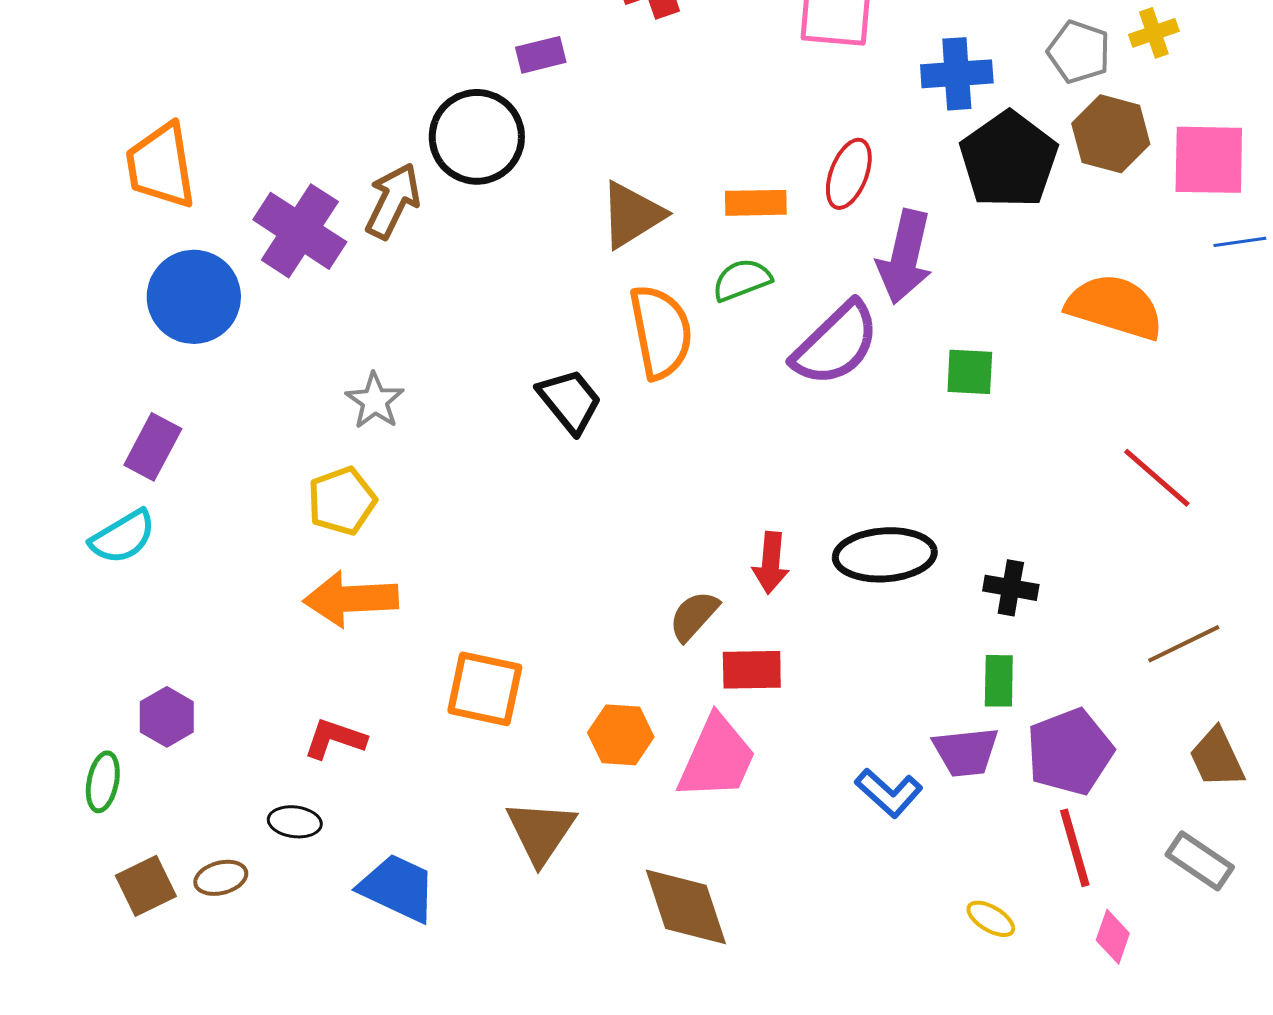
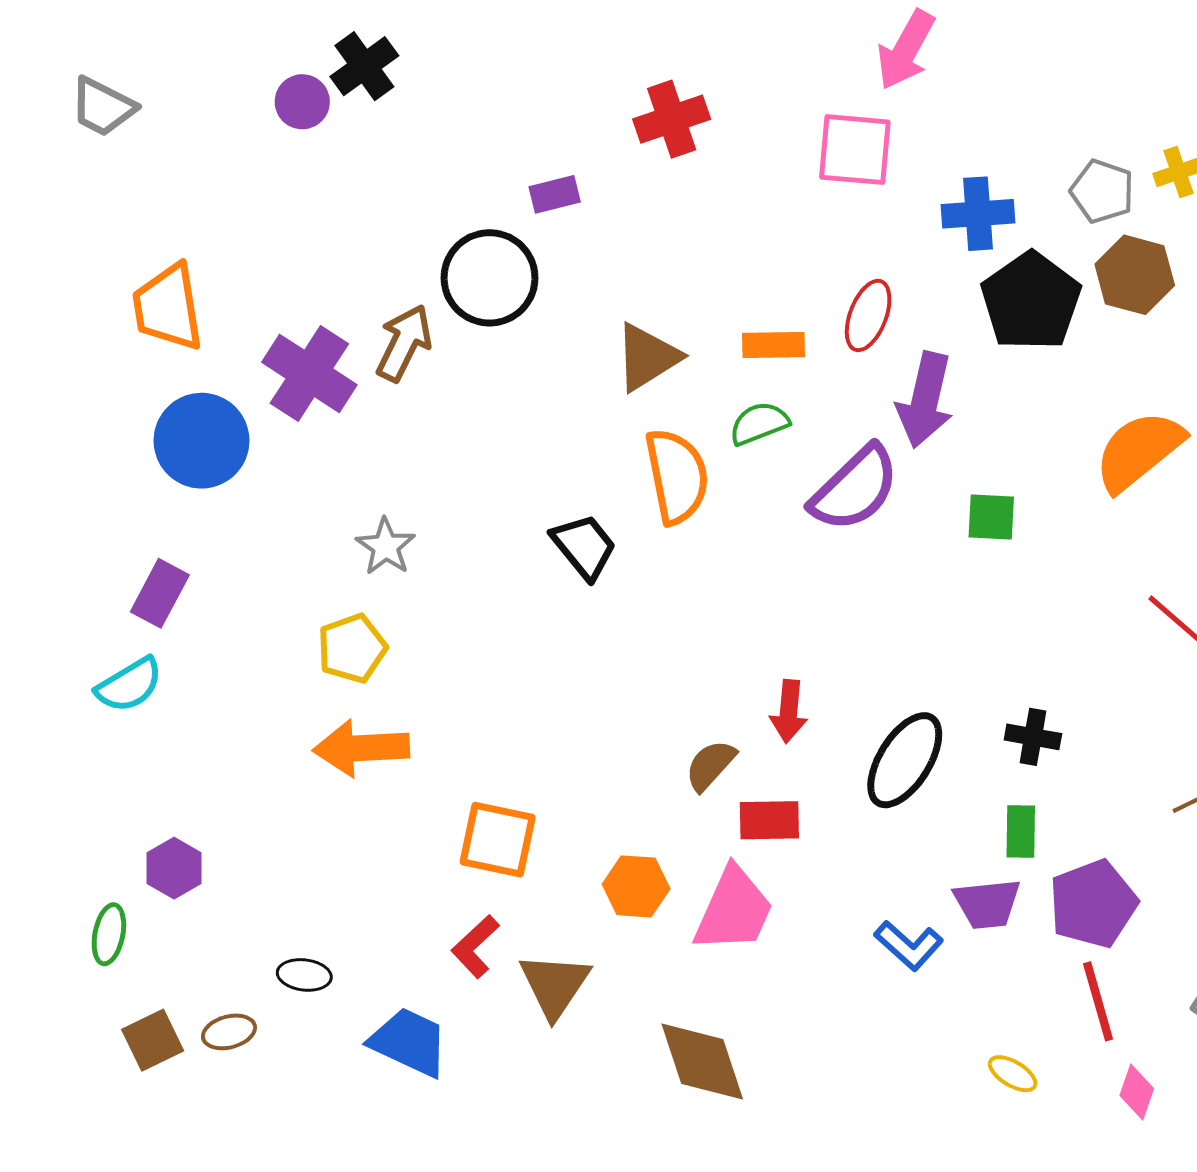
orange semicircle: (1115, 307) -> (1139, 451), turned -56
black ellipse: (885, 555) -> (905, 760), moved, turned -54
red L-shape: (335, 739) -> (475, 946), moved, turned -62

